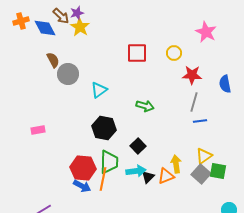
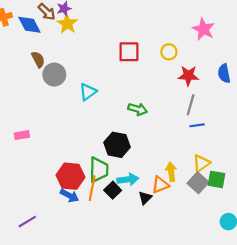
blue semicircle: (225, 84) -> (224, 73), moved
black hexagon: (104, 128) -> (117, 145), moved
black square: (138, 146) -> (113, 190), moved
black triangle: (148, 177) -> (145, 198), moved

